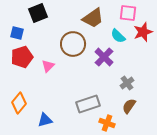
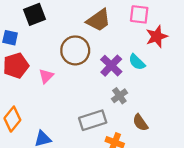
cyan semicircle: (118, 36) -> (137, 62), moved
gray cross: (127, 83) -> (119, 96), moved
brown semicircle: (129, 106) -> (140, 123), turned -70

